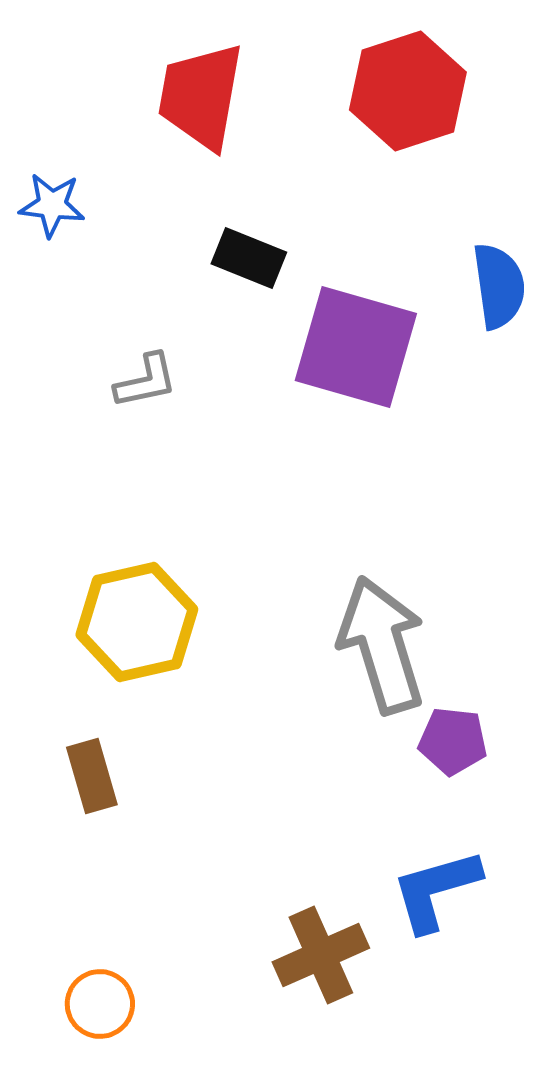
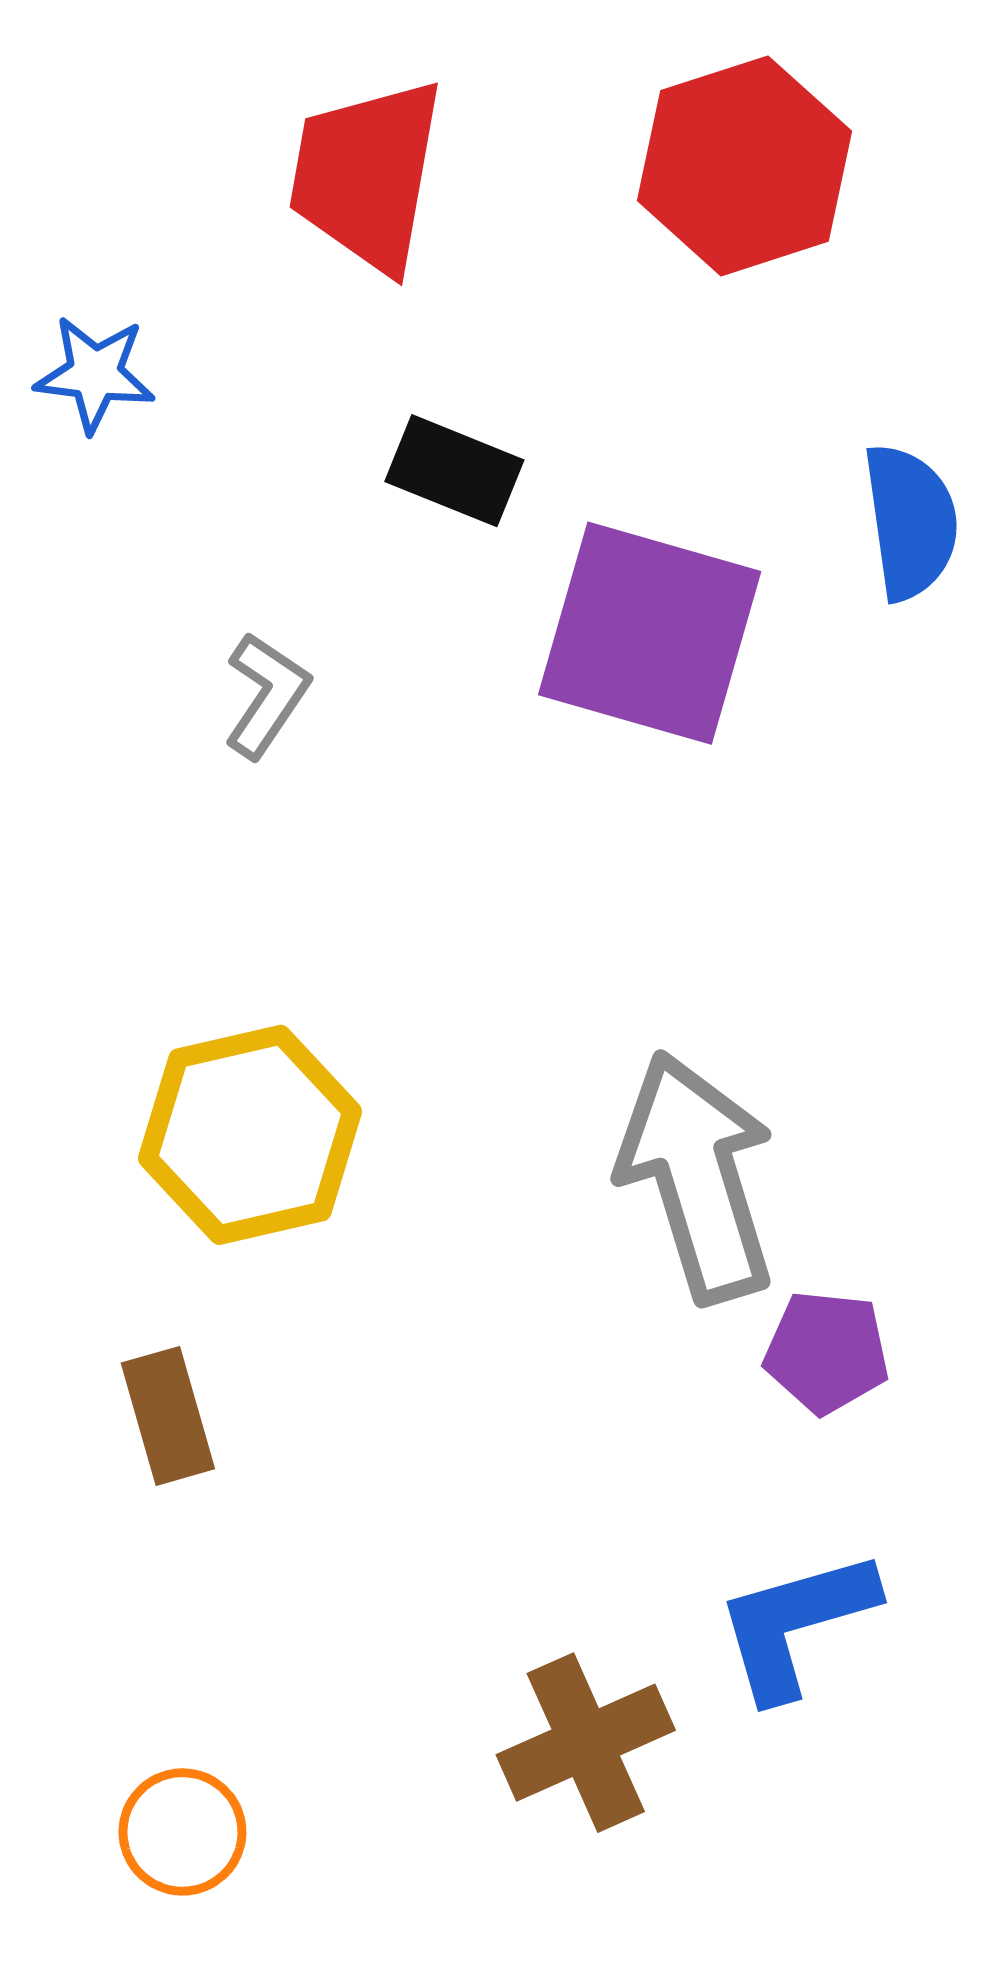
gray L-shape: (146, 381) -> (266, 695), turned -44

